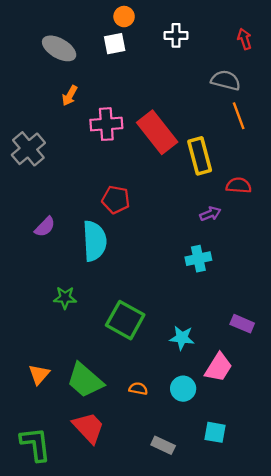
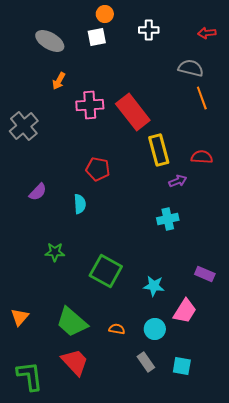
red arrow: (245, 39) -> (207, 33), turned -78
yellow rectangle: (200, 156) -> (159, 150), moved
cyan semicircle: (95, 241) -> (80, 204), size x0.6
orange triangle: (39, 374) -> (20, 317), moved
gray rectangle: (163, 445) -> (146, 362), moved, turned 30

